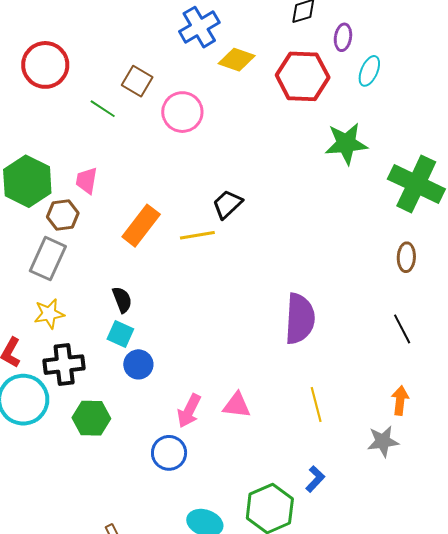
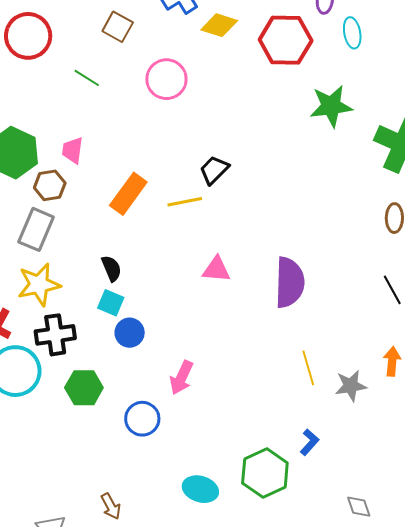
cyan ellipse: (369, 71) -> (352, 33), turned -32
brown square: (137, 81) -> (118, 27), moved
yellow star: (49, 314) -> (39, 284), size x1.4
pink triangle: (237, 405) -> (216, 269), moved
gray star: (383, 441) -> (351, 386), moved
blue circle: (169, 453) -> (142, 419), moved

